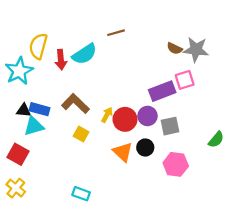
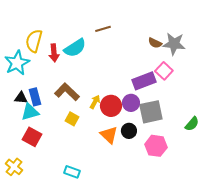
pink square: (185, 80) -> (164, 71), turned -30
blue rectangle: (39, 109) -> (35, 97), turned 60
gray square: (170, 126) -> (151, 112), size x1.4
red square: (18, 154) -> (32, 137), moved

